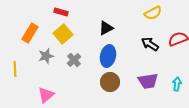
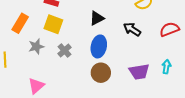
yellow square: (63, 34) -> (53, 24), turned -30
black arrow: (150, 44) -> (132, 29), moved
cyan arrow: (177, 84) -> (166, 67), moved

